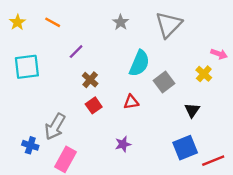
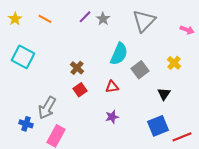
purple line: (76, 52) -> (85, 17), moved
pink arrow: (219, 54) -> (187, 30), moved
cyan square: (27, 67) -> (23, 57), turned 35
purple star: (123, 144) -> (112, 117), moved

